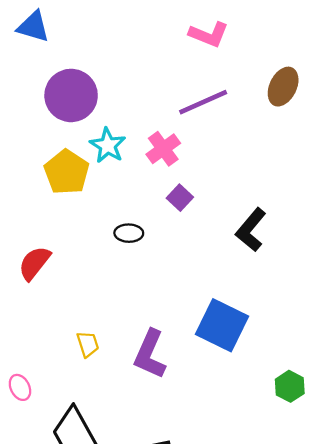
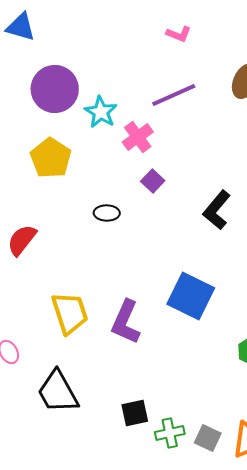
pink L-shape: (209, 34) -> (179, 34), size x0.7
cyan star: (108, 145) -> (101, 112), moved
yellow trapezoid: (88, 344) -> (70, 313), size x1.8

